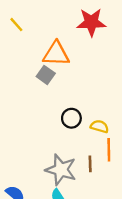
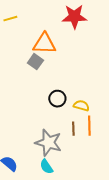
yellow line: (16, 25) -> (10, 19), turned -64
brown line: (90, 164) -> (73, 129), moved

